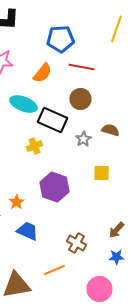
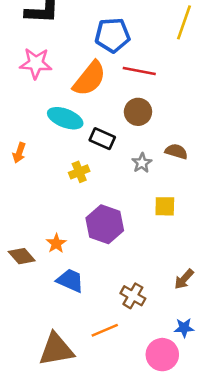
orange semicircle: (42, 73) -> (89, 79), size x1.4
black rectangle: (52, 120) -> (102, 139), size x0.7
blue star: (116, 257) -> (184, 328), moved

